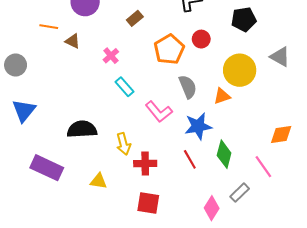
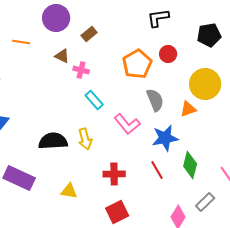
brown rectangle: (135, 18) -> (89, 34), moved
brown triangle: (73, 41) -> (62, 56), moved
pink cross: (111, 56) -> (81, 70), turned -35
yellow arrow: (123, 144) -> (85, 139), moved
red square: (148, 203) -> (117, 212), turned -35

